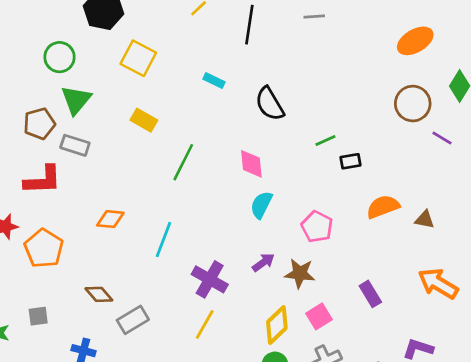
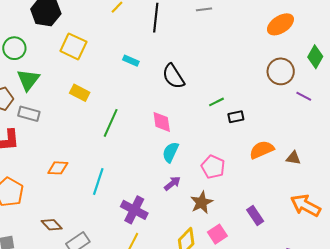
purple arrow: (263, 262) -> (172, 183), moved
brown star: (300, 273) -> (202, 202), turned -30

